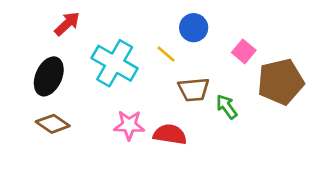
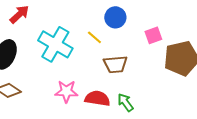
pink square: (244, 51) -> (153, 35), turned 30
green arrow: (227, 107) -> (125, 102), moved

